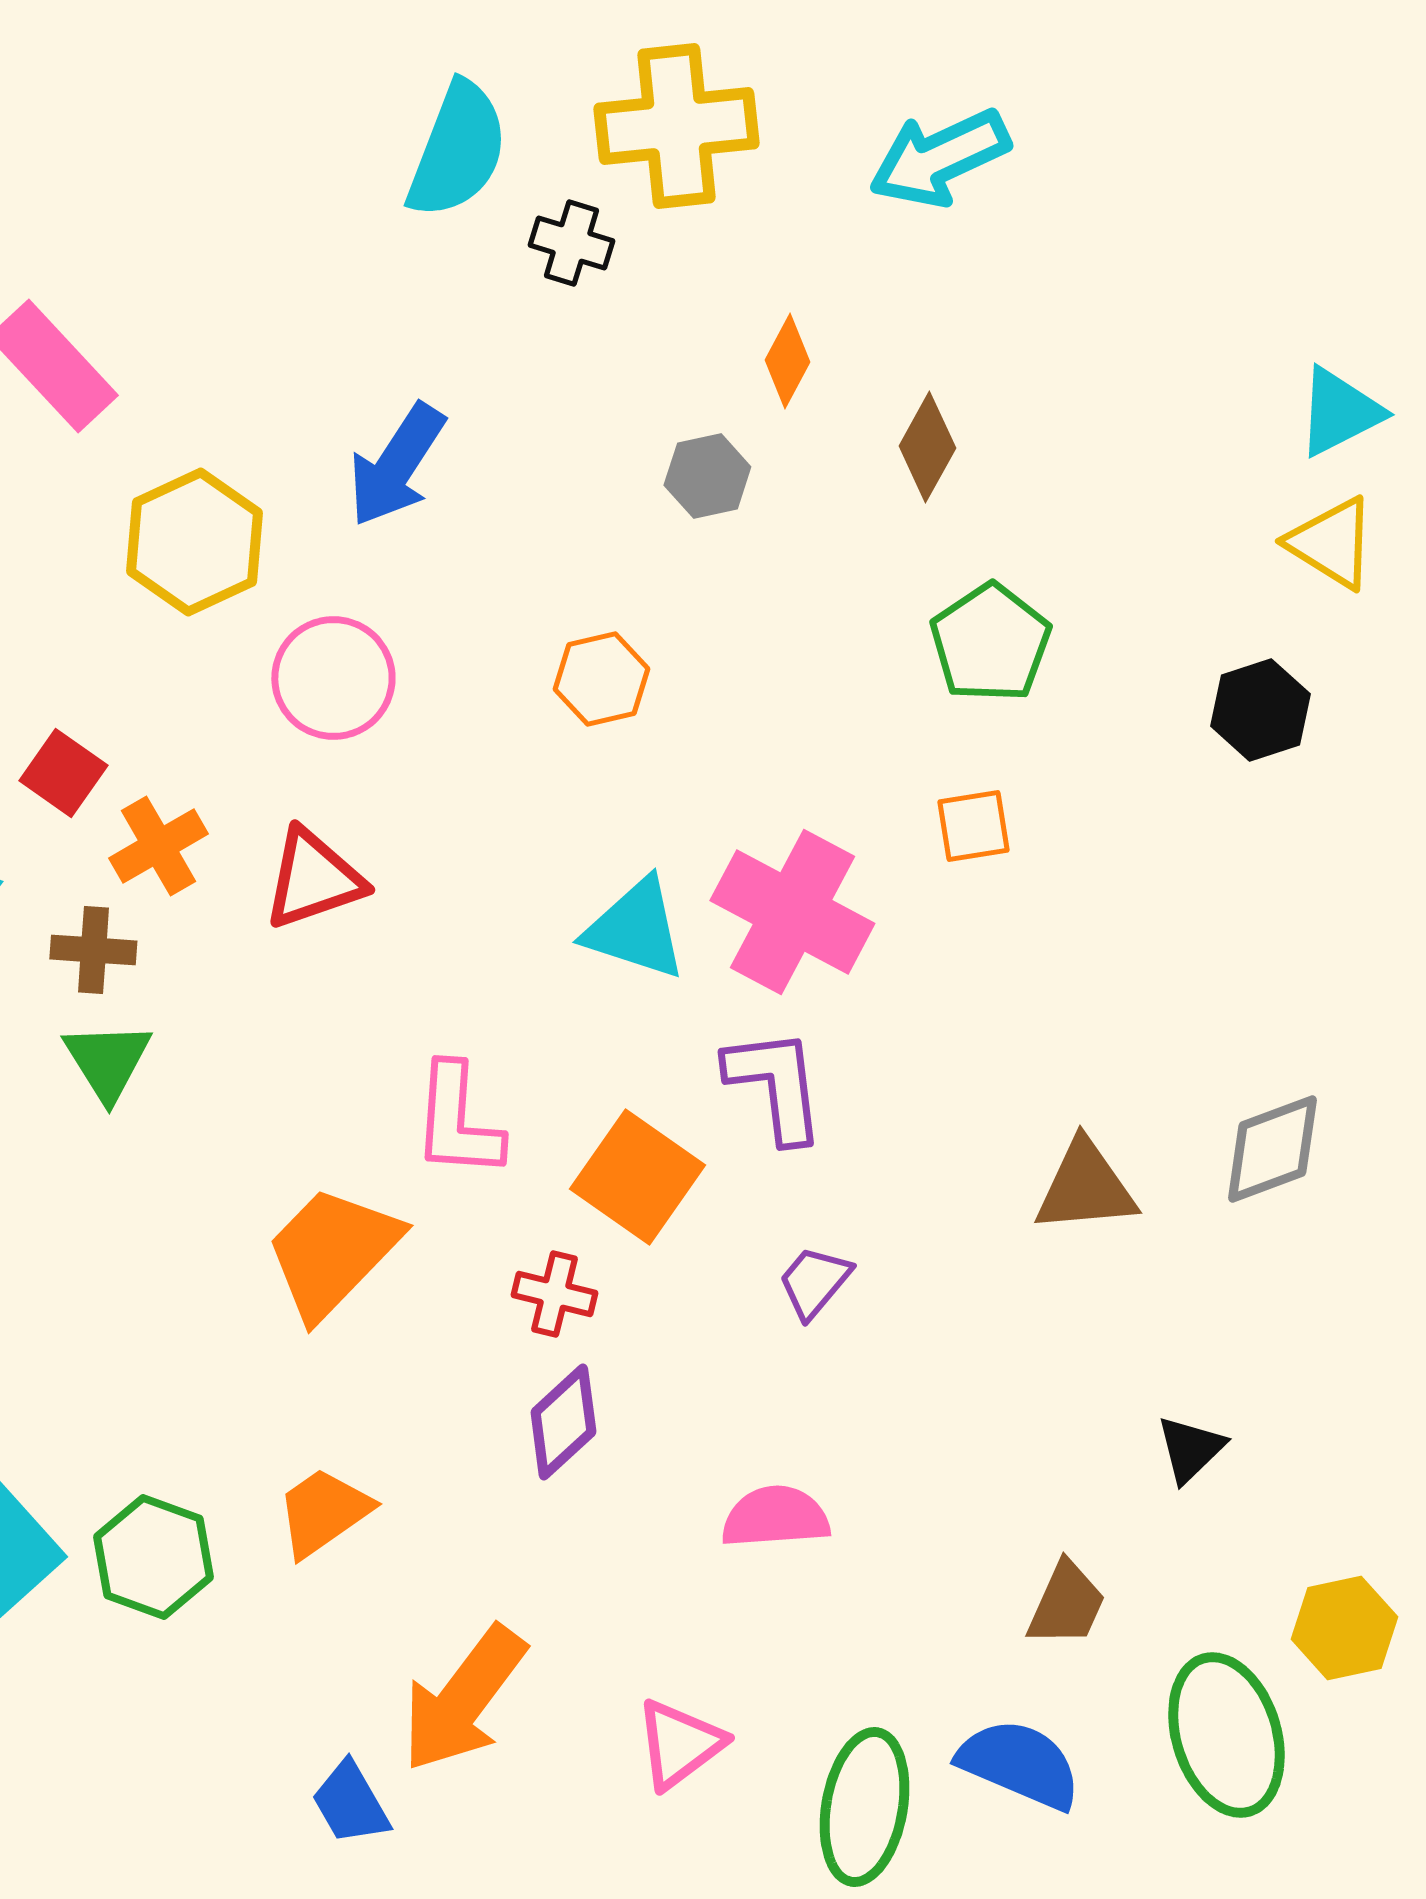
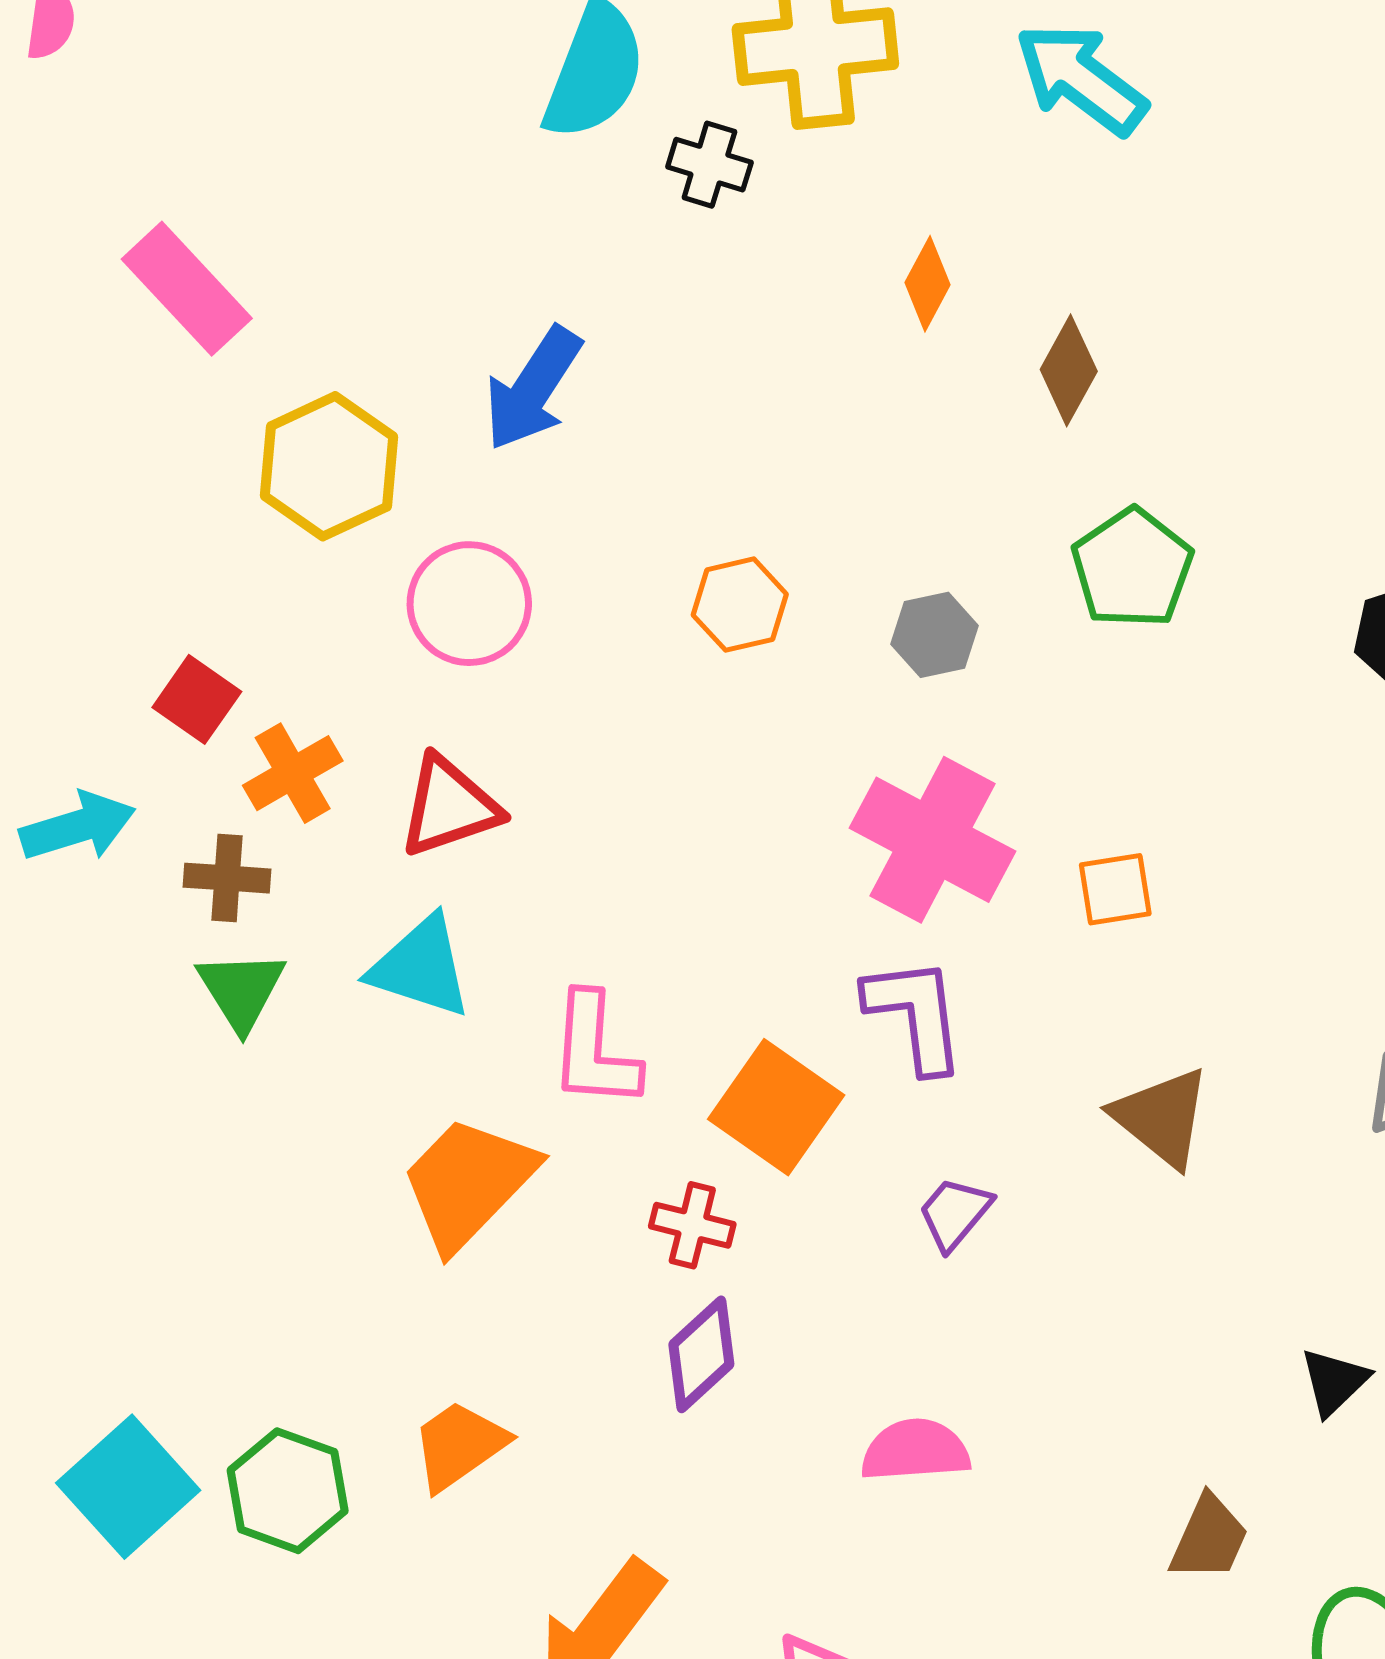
cyan arrow: (939, 158) -> (1081, 79), turned 62
gray hexagon: (707, 476) -> (935, 635), moved
orange square: (973, 826) -> (1115, 889), moved
cyan triangle: (635, 929) -> (421, 967), moved
brown triangle: (1085, 1187) -> (1162, 1117), moved, turned 44

